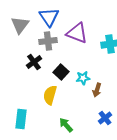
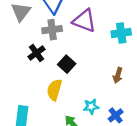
cyan star: (83, 78) -> (91, 106), moved
brown arrow: (97, 90) -> (118, 75), moved

